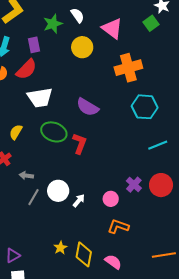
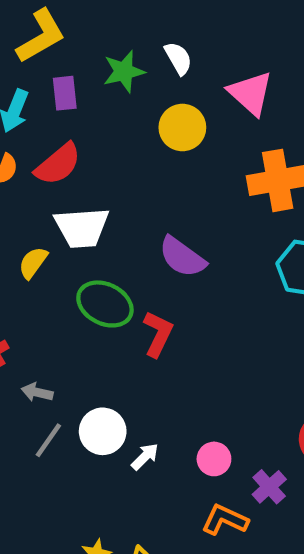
purple rectangle: (34, 45) -> (65, 93), moved
yellow semicircle: (16, 132) -> (33, 263), moved
purple cross: (134, 185) -> (269, 487), moved

